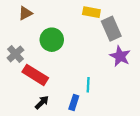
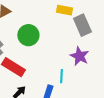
purple star: (120, 56) -> (79, 56), moved

